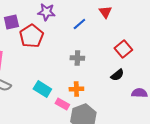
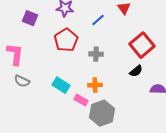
purple square: (11, 22) -> (30, 18), turned 35
red pentagon: (31, 36) -> (66, 40), moved
red square: (123, 49) -> (142, 45), size x1.4

